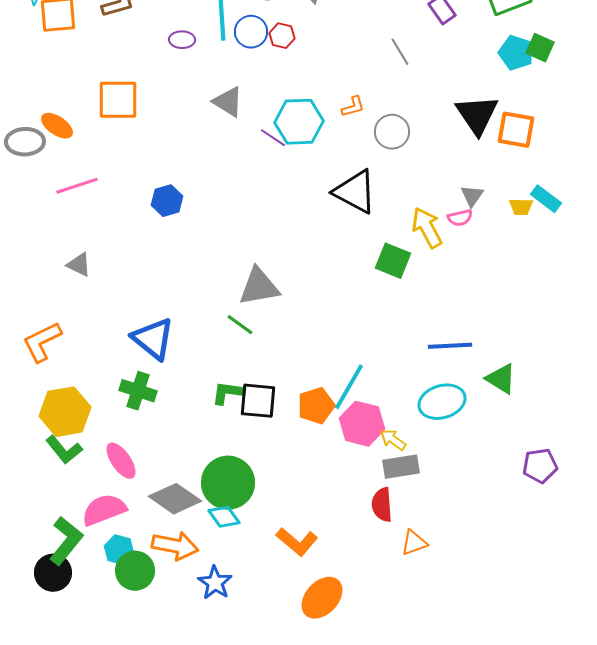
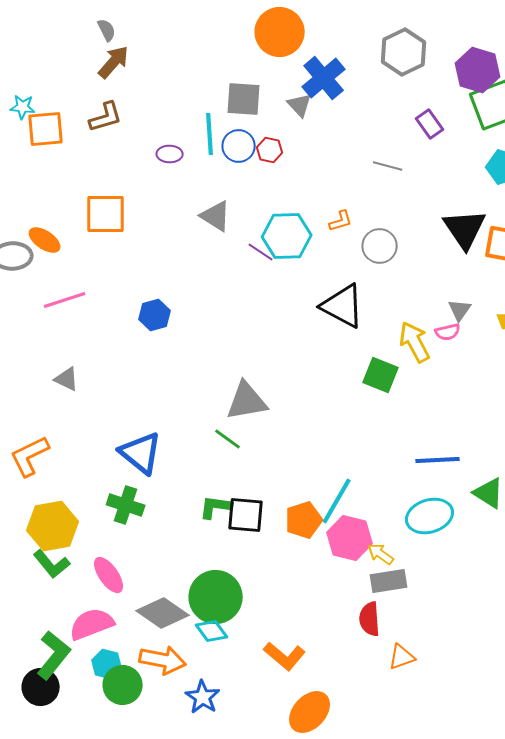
gray line: (400, 52) -> (388, 166), turned -44

